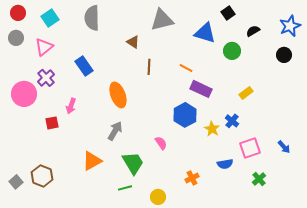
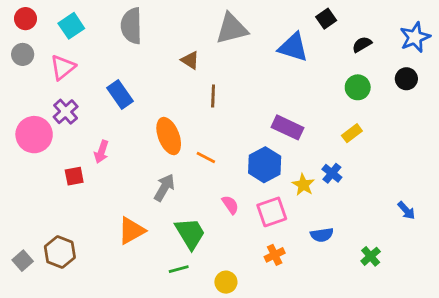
green circle: (232, 51) -> (358, 87), moved
orange line: (186, 68) -> (206, 158), moved
pink square: (250, 148) -> (272, 212), moved

